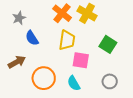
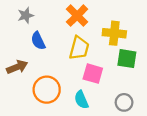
yellow cross: (87, 13) -> (114, 33), moved, turned -30
green square: (108, 44) -> (127, 59), turned -30

